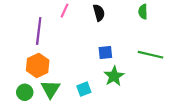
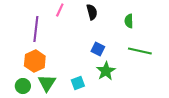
green semicircle: (143, 12) -> (129, 21), moved
blue square: (105, 52) -> (98, 49), turned 32

